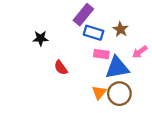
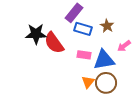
black star: (40, 38) -> (36, 34), size x1.5
pink rectangle: (101, 54) -> (84, 55), moved
red semicircle: (61, 68) -> (54, 43), moved, size x1.6

